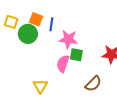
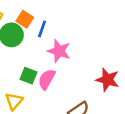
green square: (76, 55) -> (29, 76), moved

